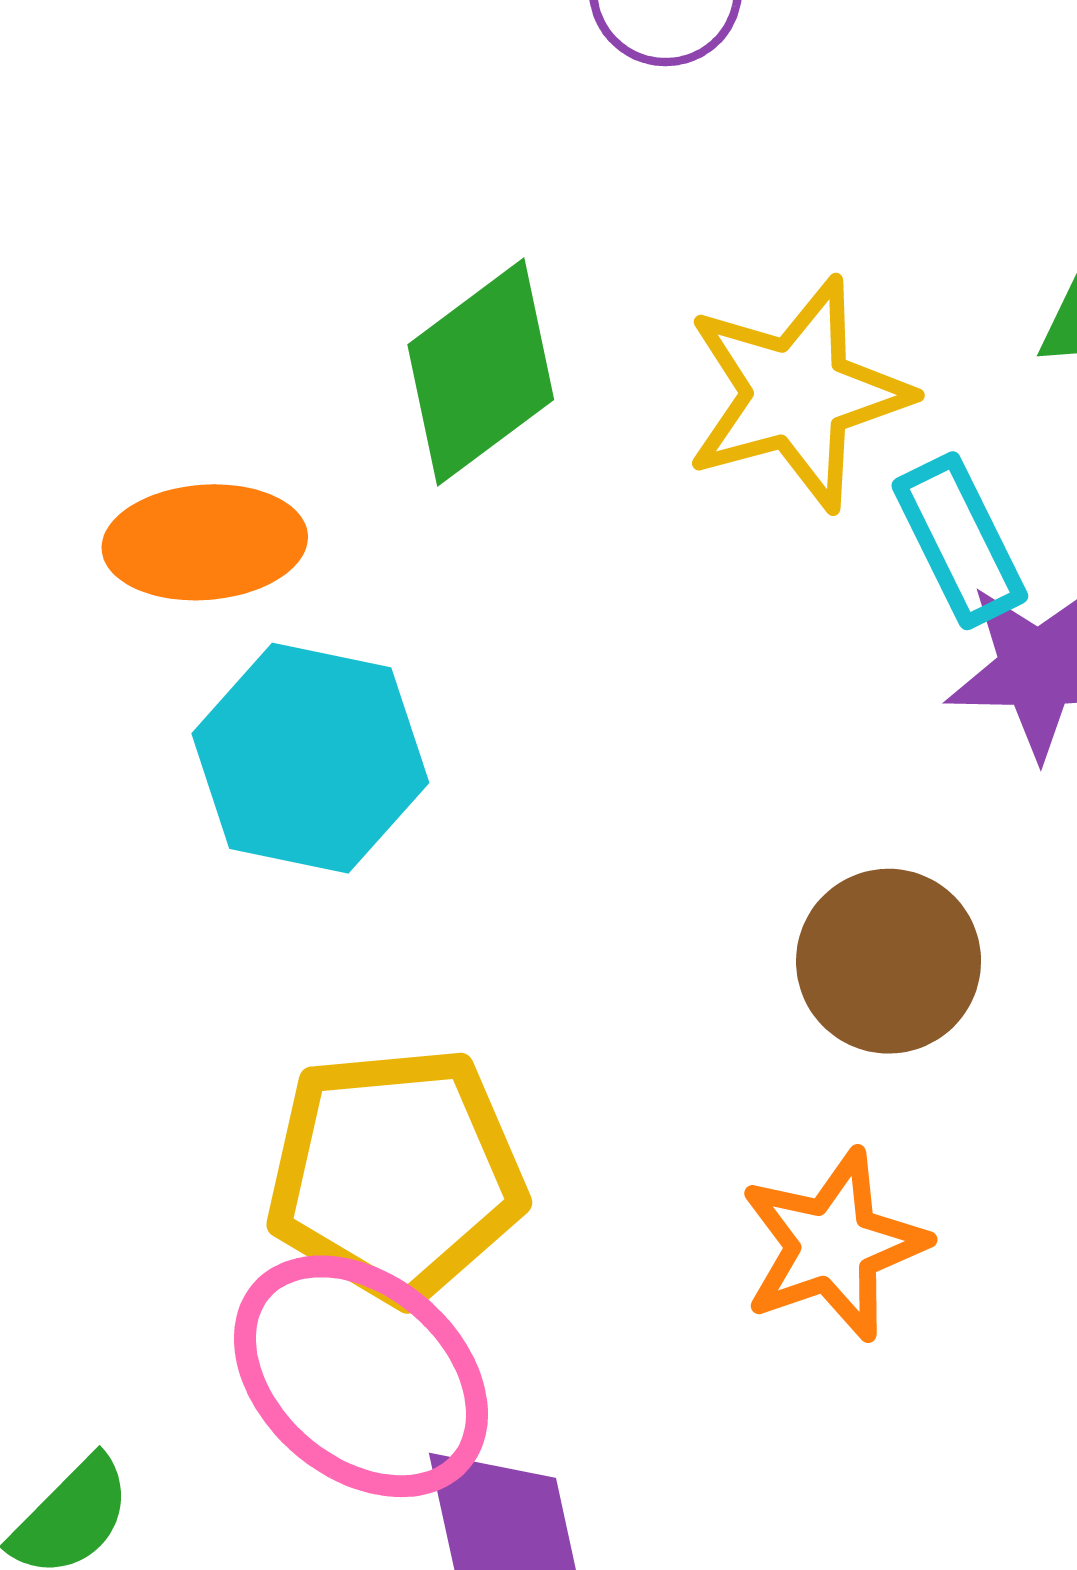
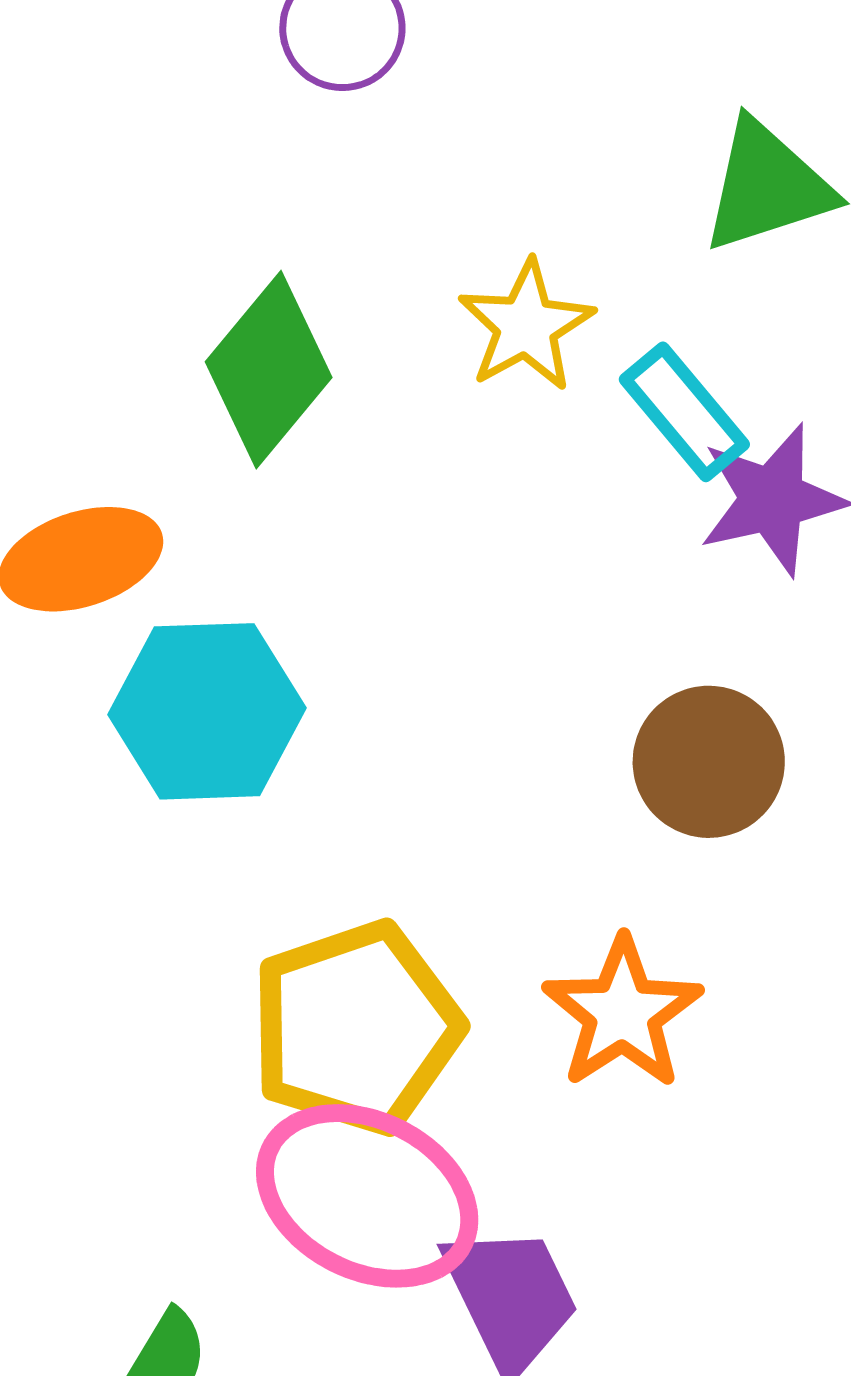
yellow star: (797, 394) -> (526, 326), size x0.7
orange star: (833, 1245) -> (622, 1013), moved

